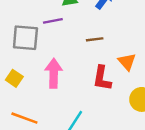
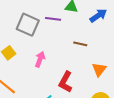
pink arrow: (54, 73) -> (40, 59), size x0.7
red L-shape: (102, 78) -> (66, 82), moved

